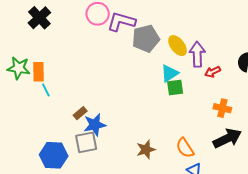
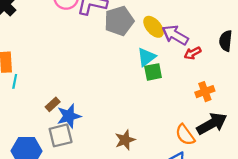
purple arrow: (197, 54) -> (175, 35), turned -55
cyan line: (46, 90) -> (15, 81), turned 40
orange cross: (222, 108) -> (205, 92), turned -30
orange semicircle: (185, 148) -> (185, 135), moved

